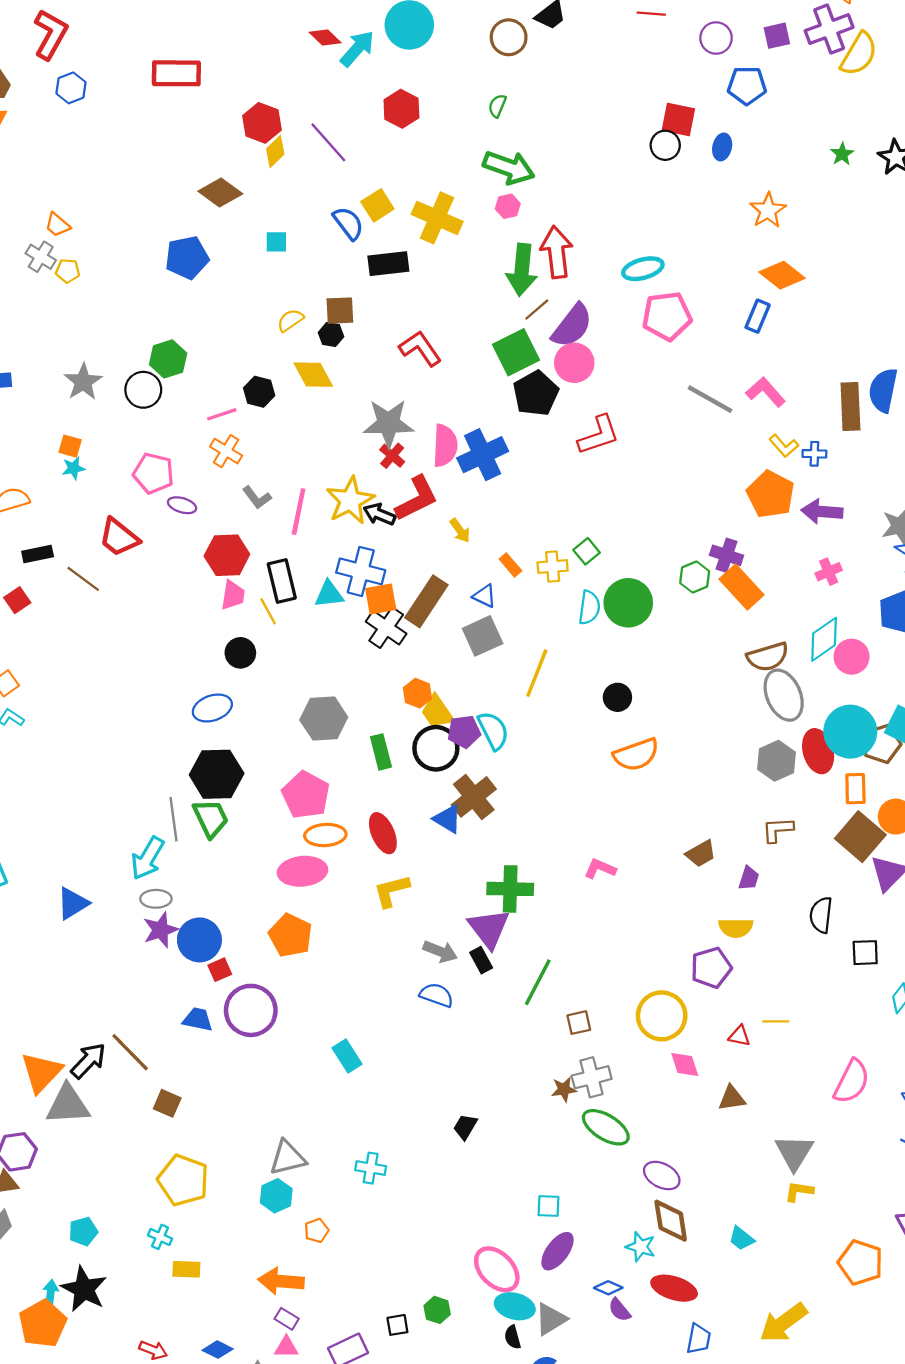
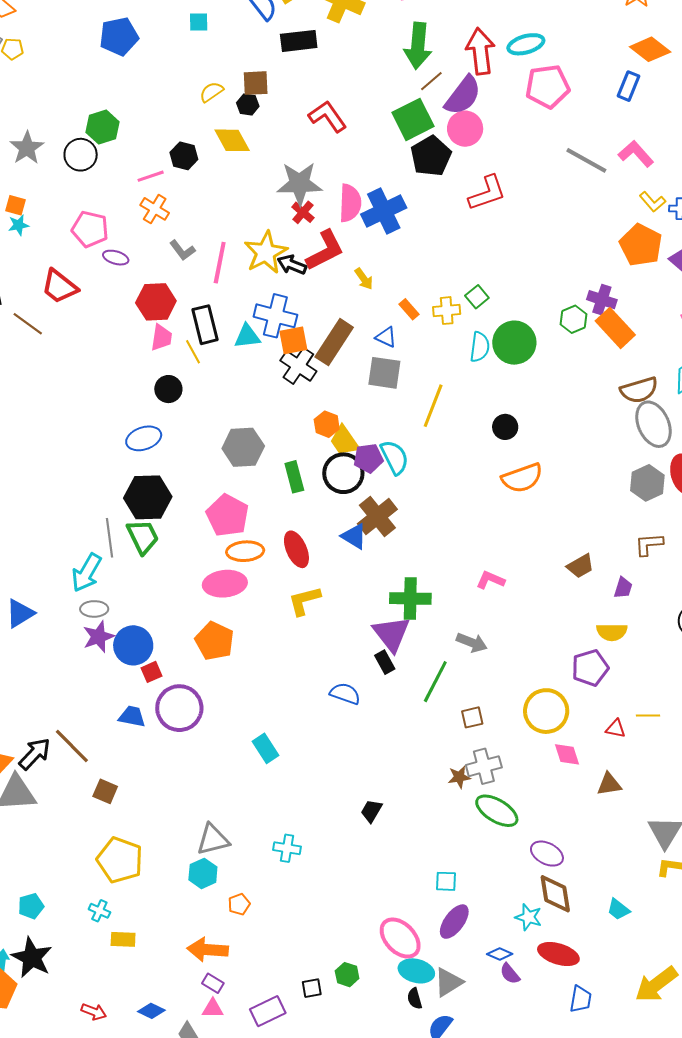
red arrow: (557, 252) -> (480, 51), moved
gray square: (483, 636) -> (384, 373), turned 33
gray arrow: (440, 952) -> (472, 643), moved

